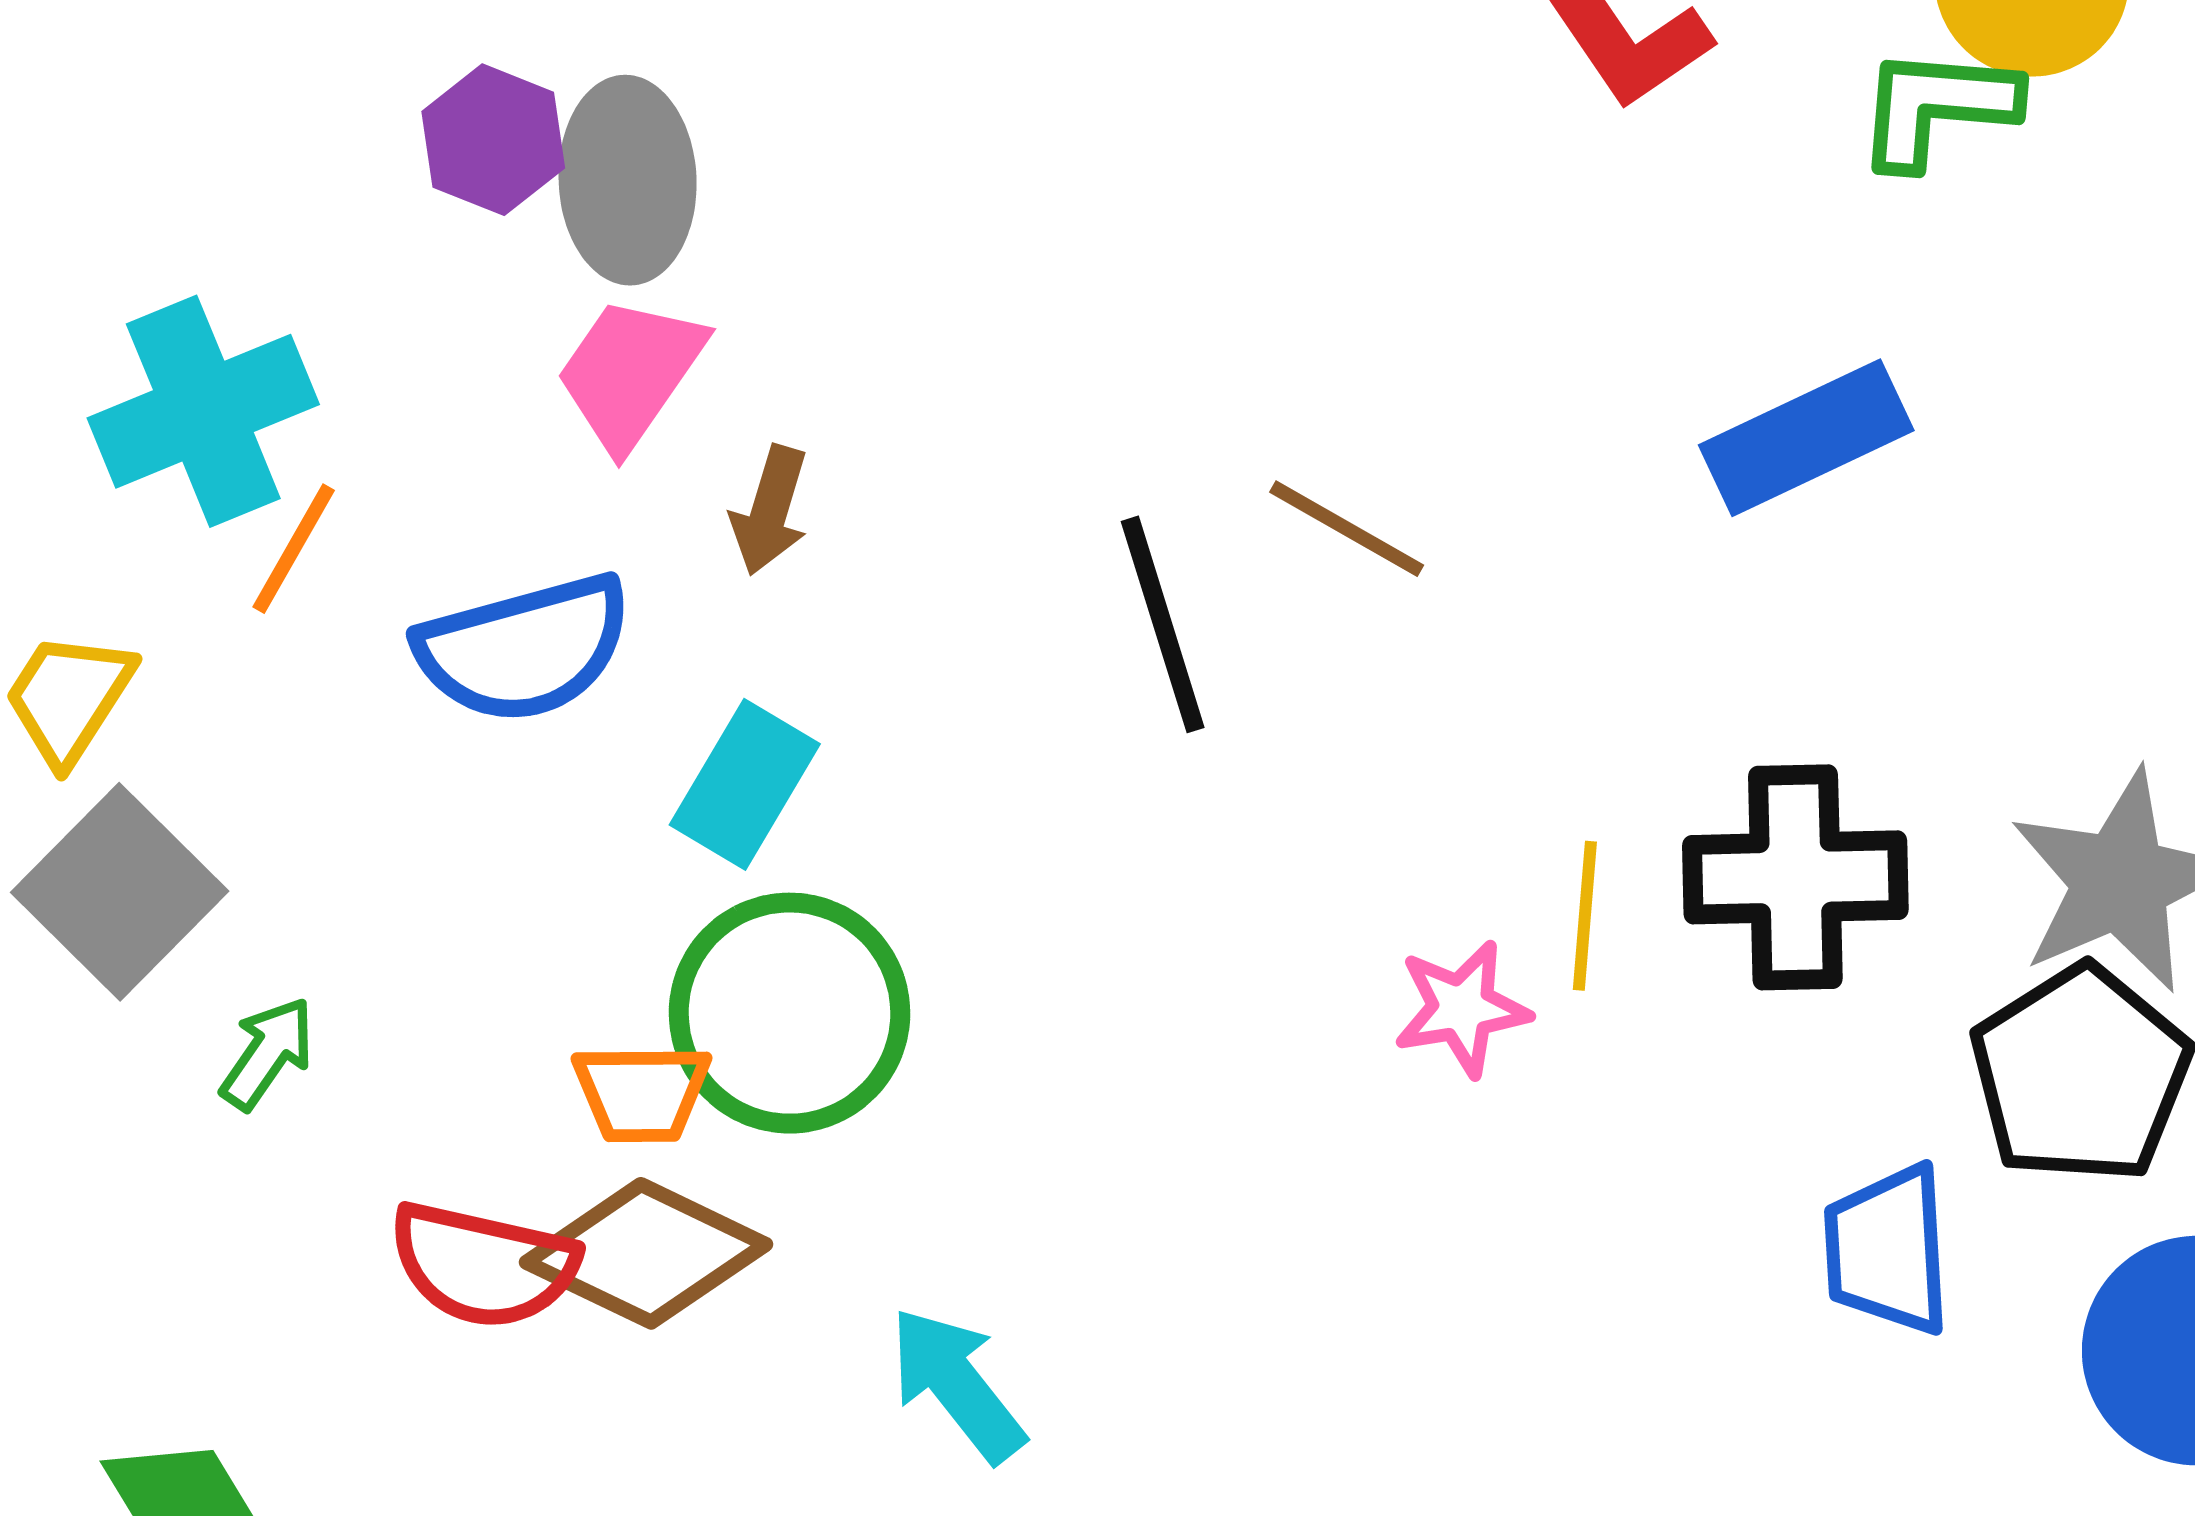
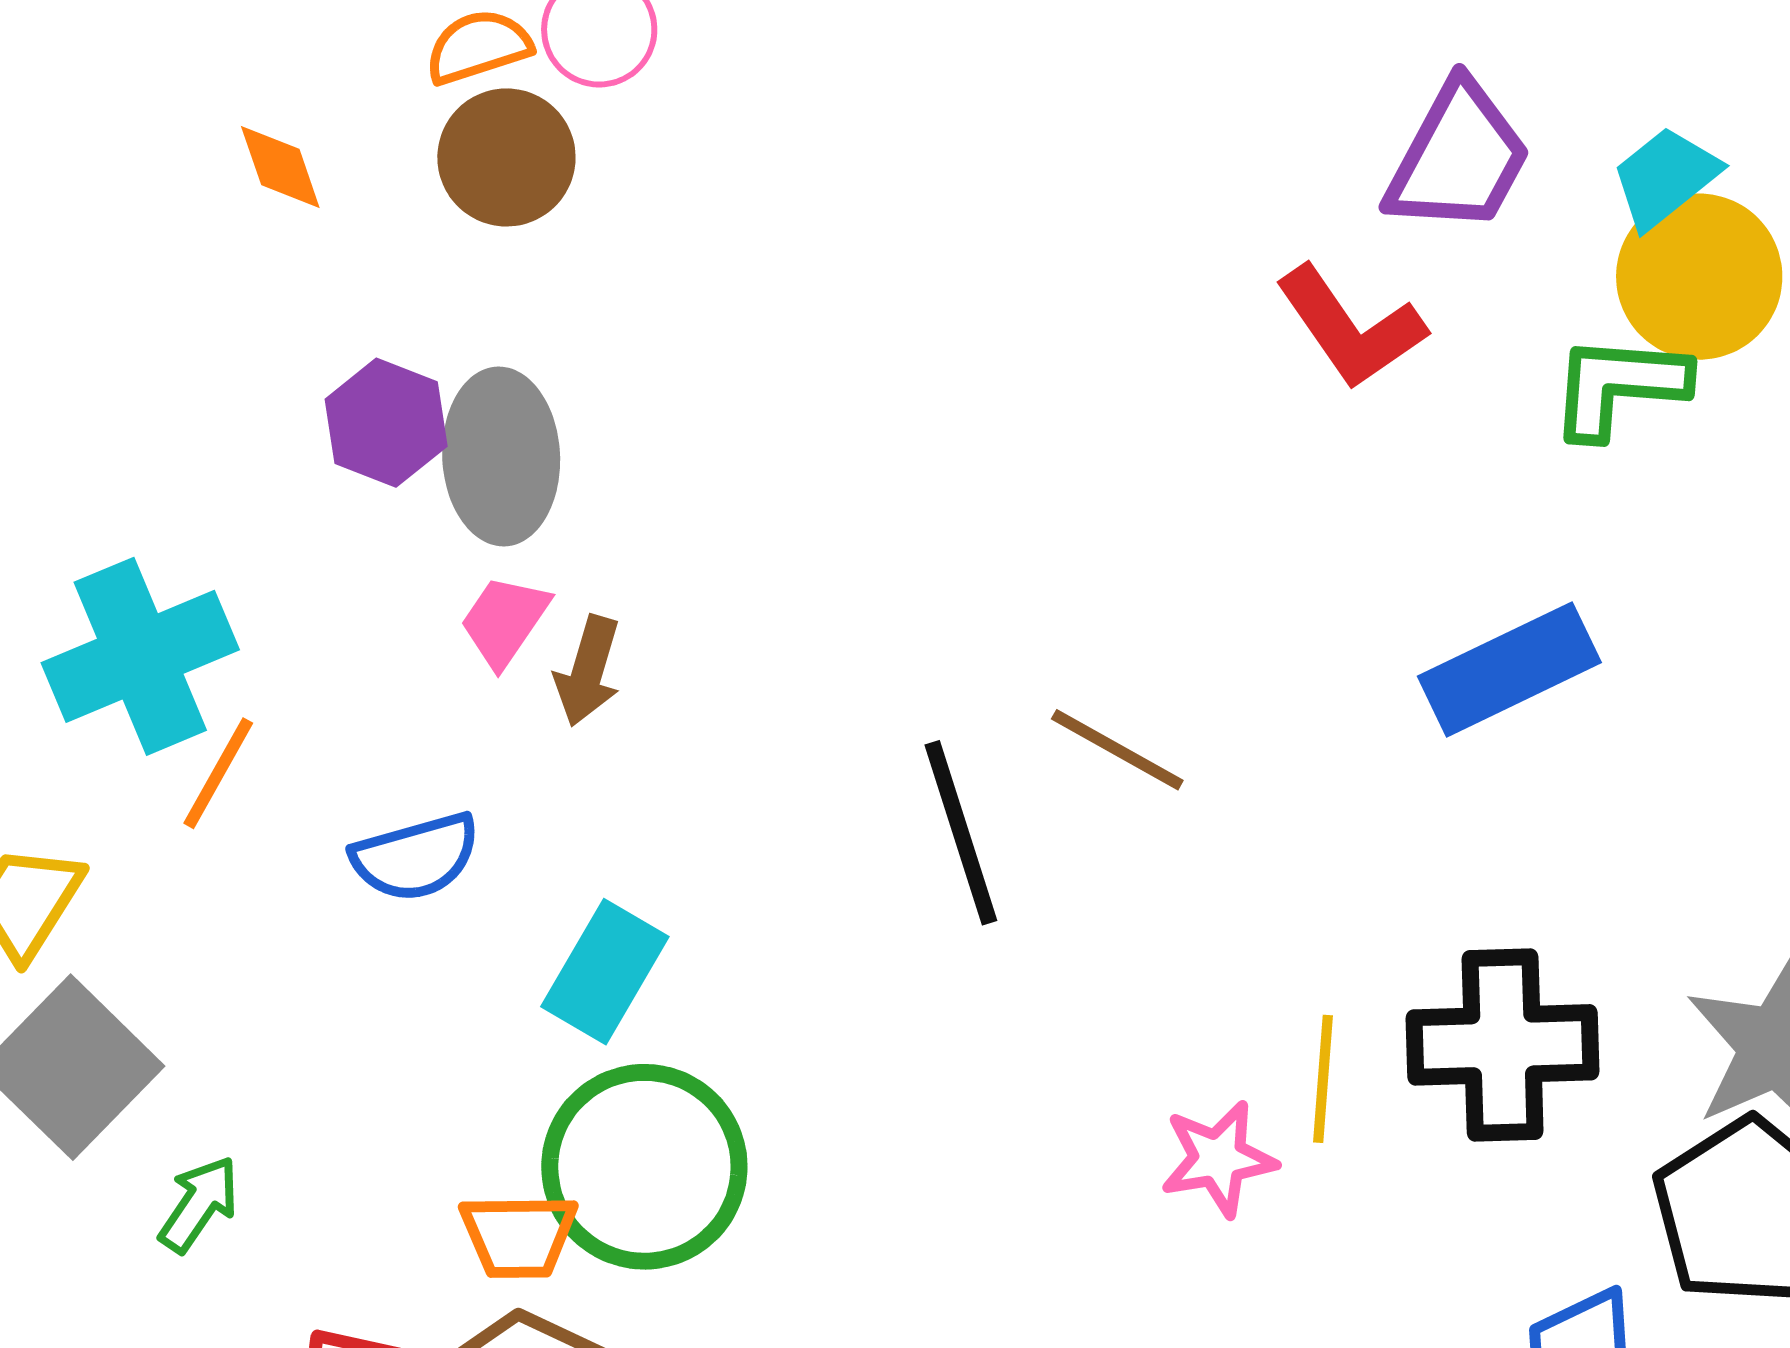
pink trapezoid: (630, 373) -> (505, 621), size x0.7
brown arrow: (770, 510) -> (588, 671), moved
blue semicircle: (524, 648) -> (416, 857), size x0.7

